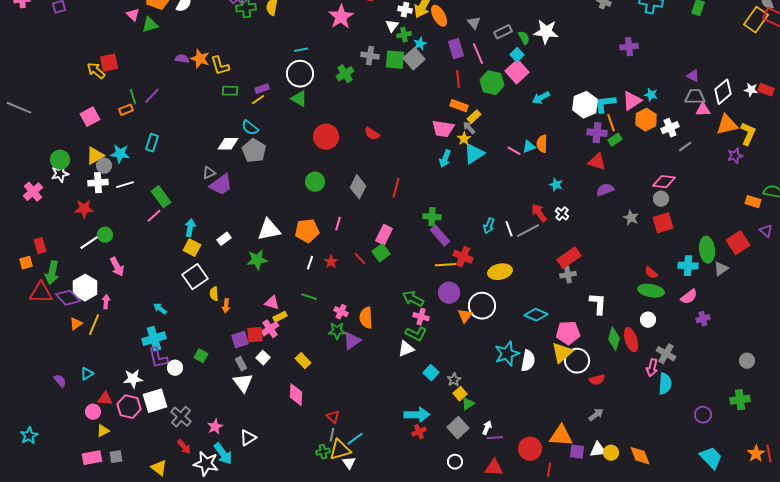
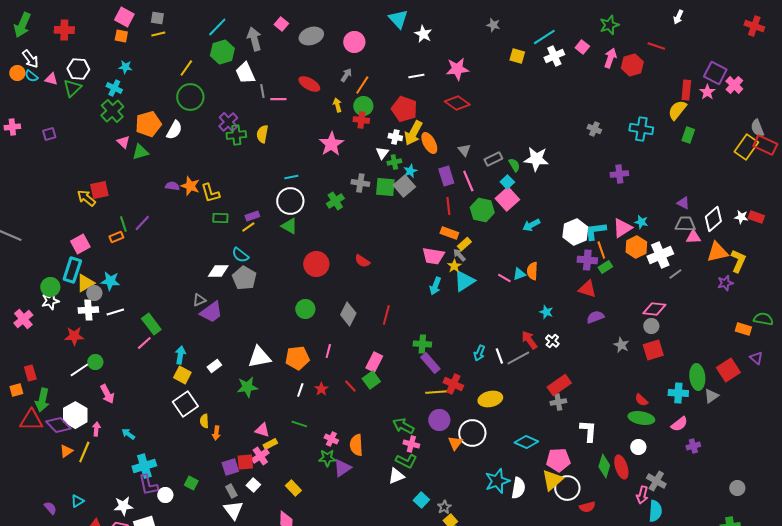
white cross: (670, 128) -> (660, 255), size x1.4
cyan rectangle: (152, 143) -> (72, 270), moved, size x1.4
cyan arrow: (160, 309) -> (128, 434), moved

